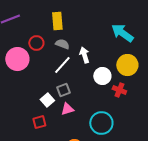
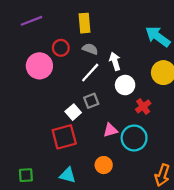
white circle: (102, 76) -> (125, 85), moved
red cross: (119, 90) -> (143, 106), moved, turned 32
pink triangle: (67, 109) -> (110, 130), moved
red square: (39, 122) -> (64, 137), size x1.6

